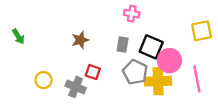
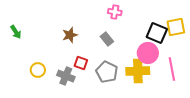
gray rectangle: (123, 45) -> (107, 39), turned -48
black square: (151, 47) -> (157, 33), moved
gray pentagon: (135, 72) -> (107, 72), moved

